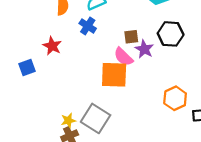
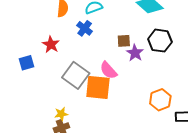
pink semicircle: (123, 57) -> (108, 70), moved
orange square: (114, 75) -> (98, 87), moved
gray square: (96, 118) -> (76, 75), moved

